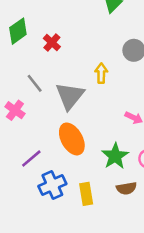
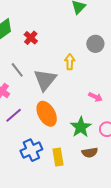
purple line: (31, 159) -> (14, 115), moved

